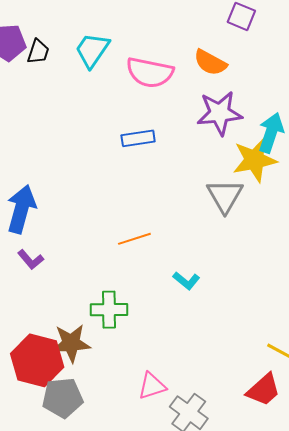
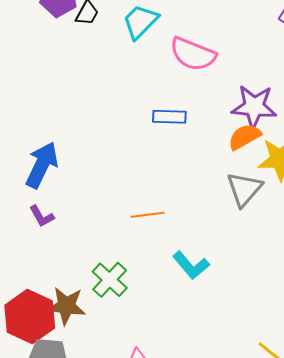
orange semicircle: (210, 63) -> (245, 137), moved, turned 112
cyan L-shape: (186, 281) -> (191, 265), size x1.4
green cross: (109, 310) -> (110, 280), turned 33

